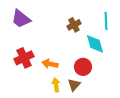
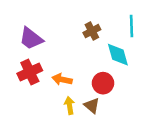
purple trapezoid: (21, 19) -> (31, 38), moved
brown triangle: (74, 85) -> (92, 105), turned -32

